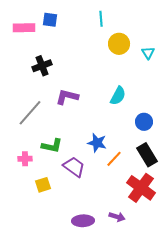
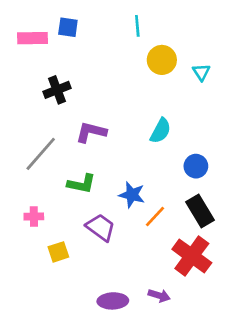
green L-shape: (52, 146) -> (81, 184), moved

